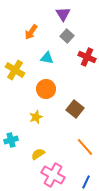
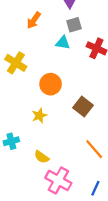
gray square: (67, 36) -> (74, 25), turned 32
cyan triangle: (47, 58) -> (63, 43), moved
yellow semicircle: (38, 154) -> (42, 157), turned -112

